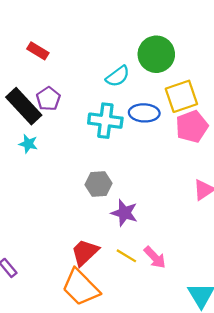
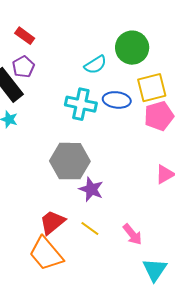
purple pentagon: (48, 99) -> (23, 67), moved
gray hexagon: (98, 184) -> (70, 161), size x1.6
pink arrow: (155, 257) -> (132, 234), moved

